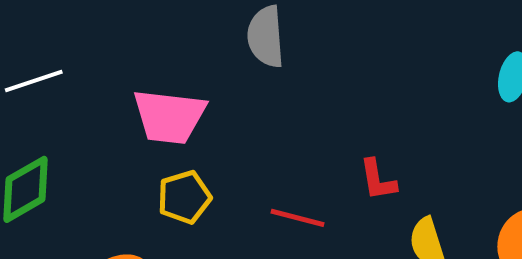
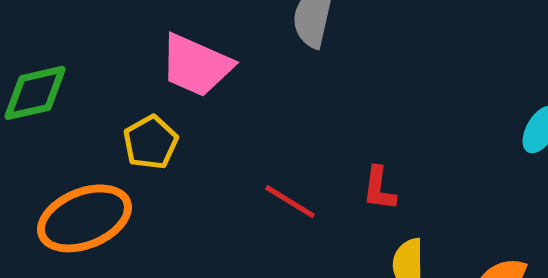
yellow pentagon: (184, 197) -> (150, 142), moved, turned -30

